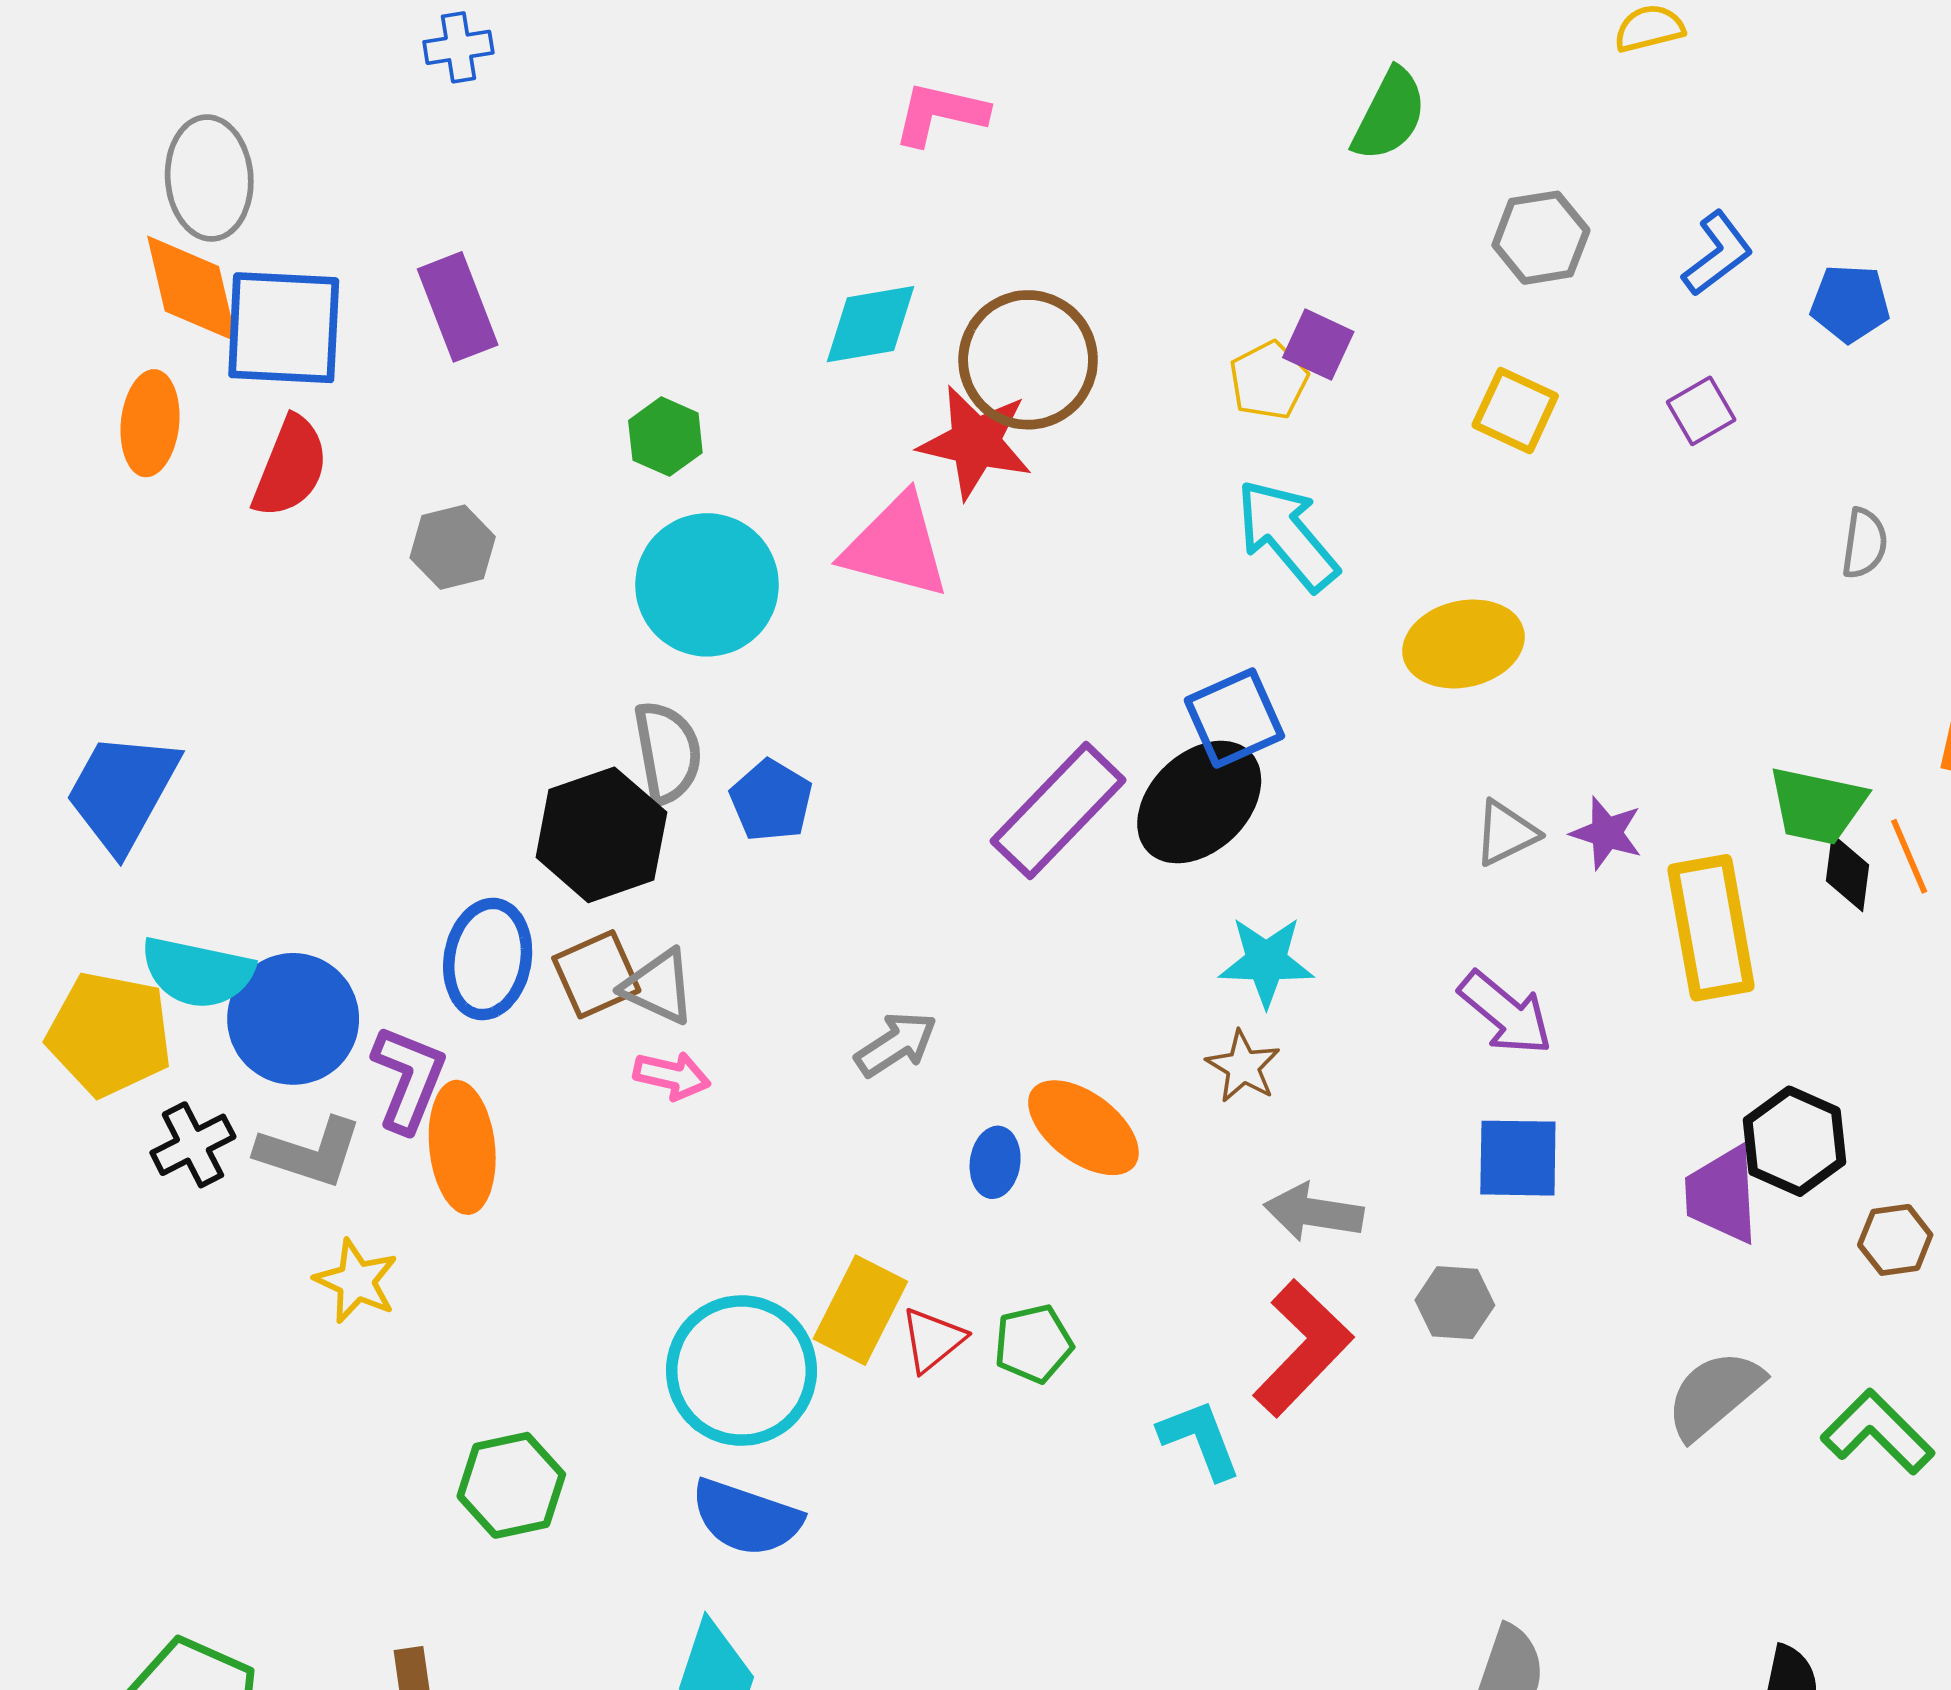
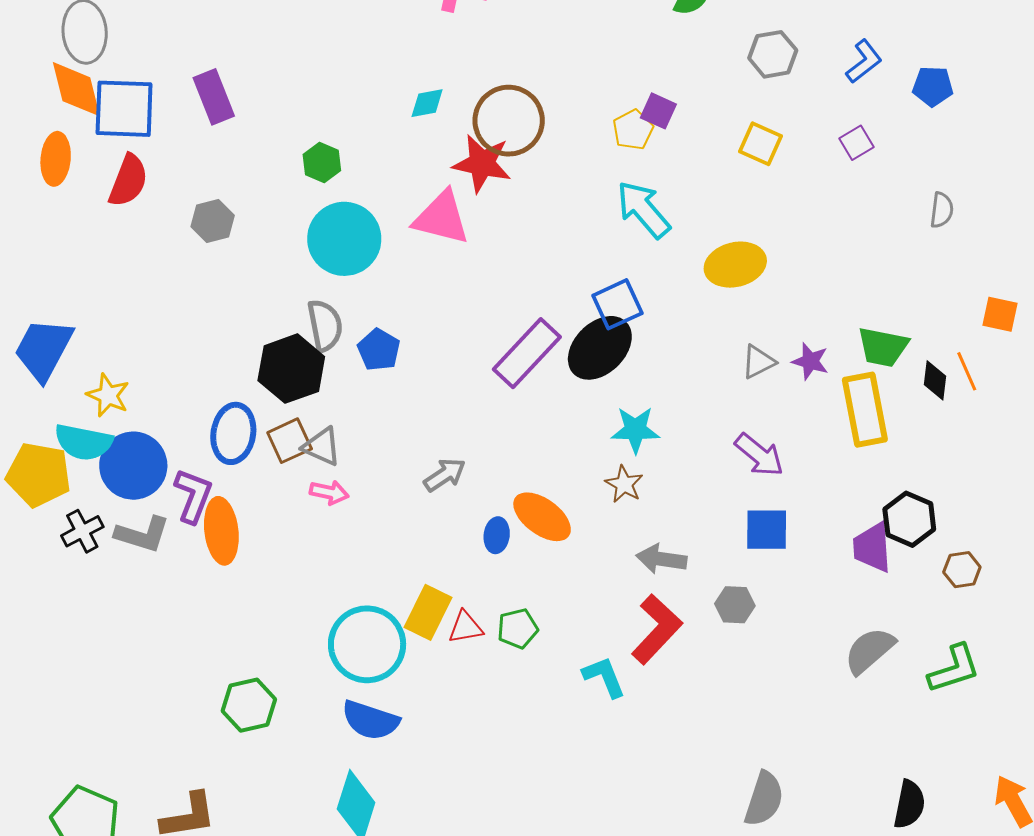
cyan diamond: (871, 324) -> (427, 103), size x0.7
green trapezoid: (1817, 806) -> (883, 347), moved
yellow star: (356, 1281) -> (108, 395), moved
red triangle: (933, 1340) -> (466, 627), turned 30
green L-shape: (1878, 1432) -> (954, 669), turned 118

